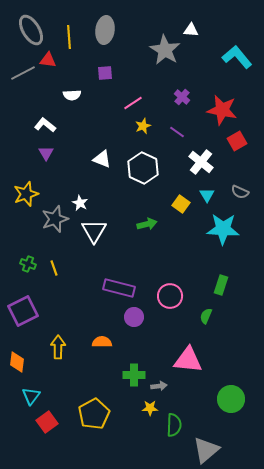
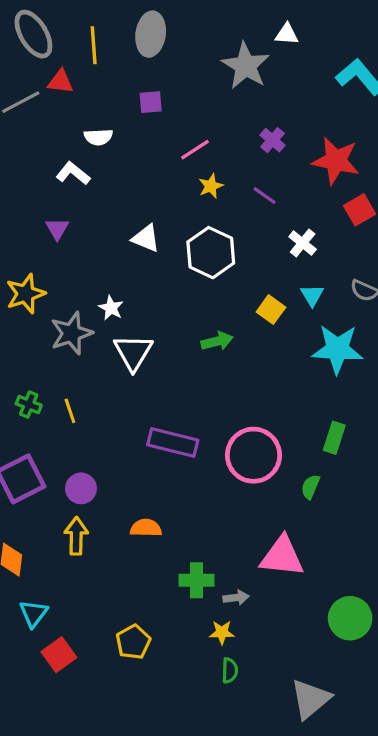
white L-shape: (45, 125) -> (73, 173), moved
white cross: (201, 162) -> (303, 243), size x0.7
pink circle: (170, 296) -> (254, 455), size x1.4
purple circle: (134, 317) -> (81, 488), moved
yellow pentagon: (94, 414) -> (133, 642), size x0.7
green semicircle: (174, 425) -> (230, 670), moved, size x0.7

